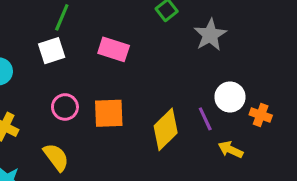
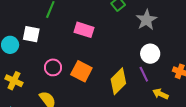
white square: (52, 51) -> (31, 34), moved, turned 30
white circle: (230, 97) -> (150, 54), moved
orange square: (109, 113) -> (81, 71), turned 30

